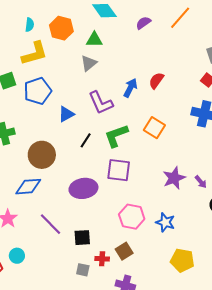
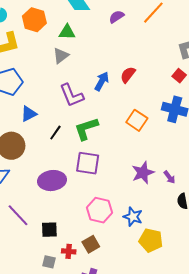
blue triangle: (66, 114) -> (29, 114), moved
orange square: (154, 128) -> (137, 120), moved
yellow pentagon: (182, 260) -> (151, 240), moved

